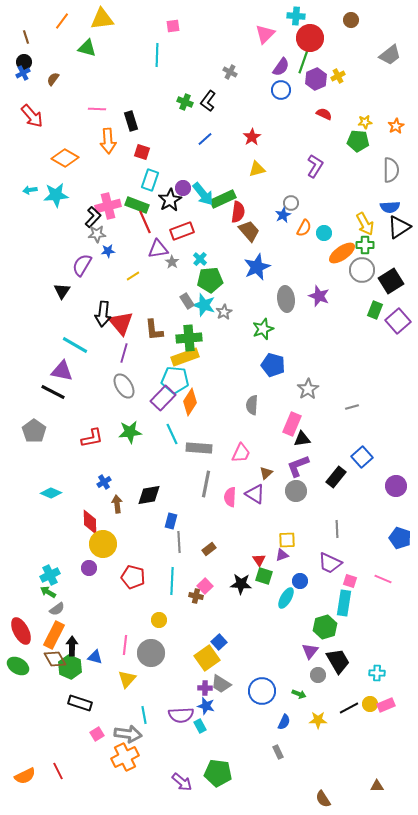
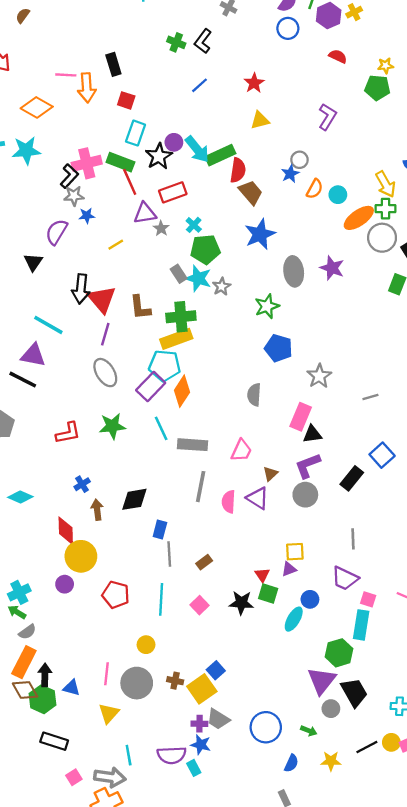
pink line: (97, 109) -> (66, 75), moved
brown cross: (196, 596) -> (175, 681), moved
purple triangle: (310, 651) -> (322, 681), size x1.5

